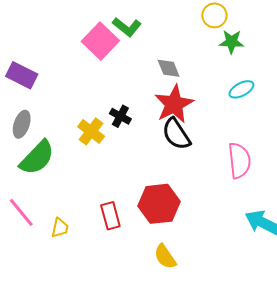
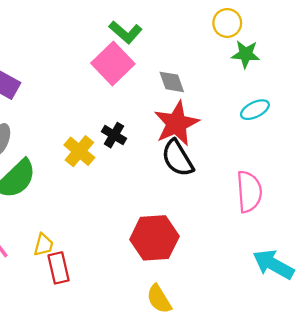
pink square: (100, 41) -> (113, 63), moved
red rectangle: (110, 216) -> (59, 268), moved
yellow trapezoid: (60, 228) -> (44, 245), moved

